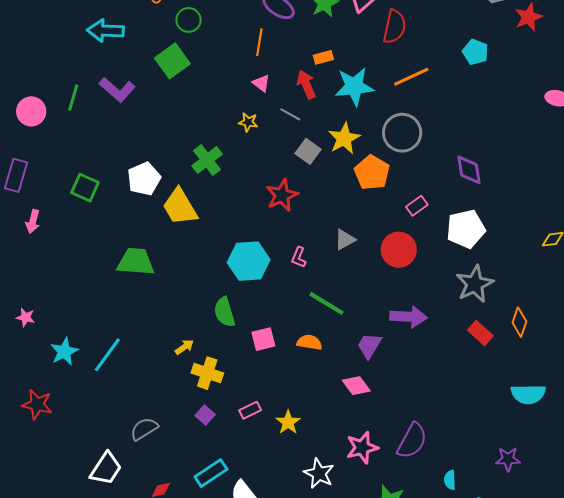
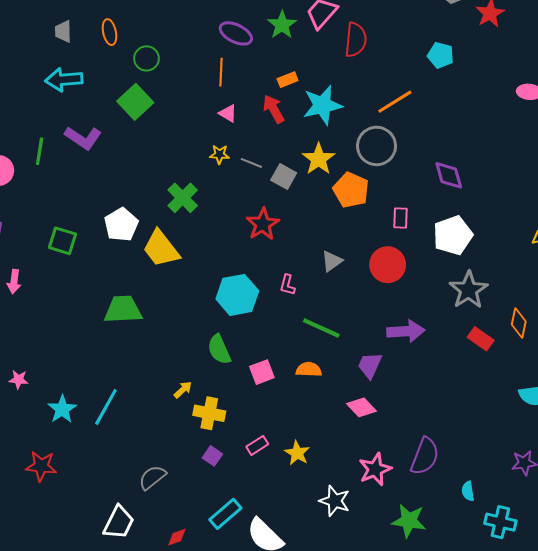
orange line: (411, 77) -> (395, 102), moved
gray line: (290, 114) -> (251, 163), moved
pink rectangle: (417, 206) -> (400, 218), turned -45

